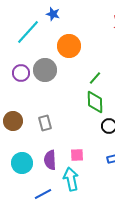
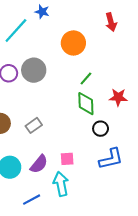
orange circle: (69, 46) -> (73, 43), moved
gray rectangle: (45, 123) -> (34, 125), turned 70
purple semicircle: (50, 160) -> (39, 164), turned -138

